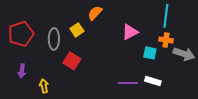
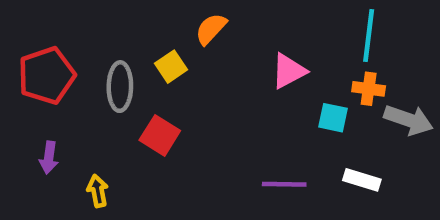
white rectangle: (153, 81) -> (362, 180), moved

